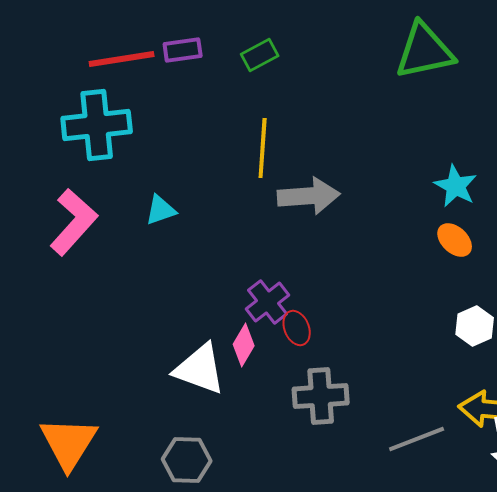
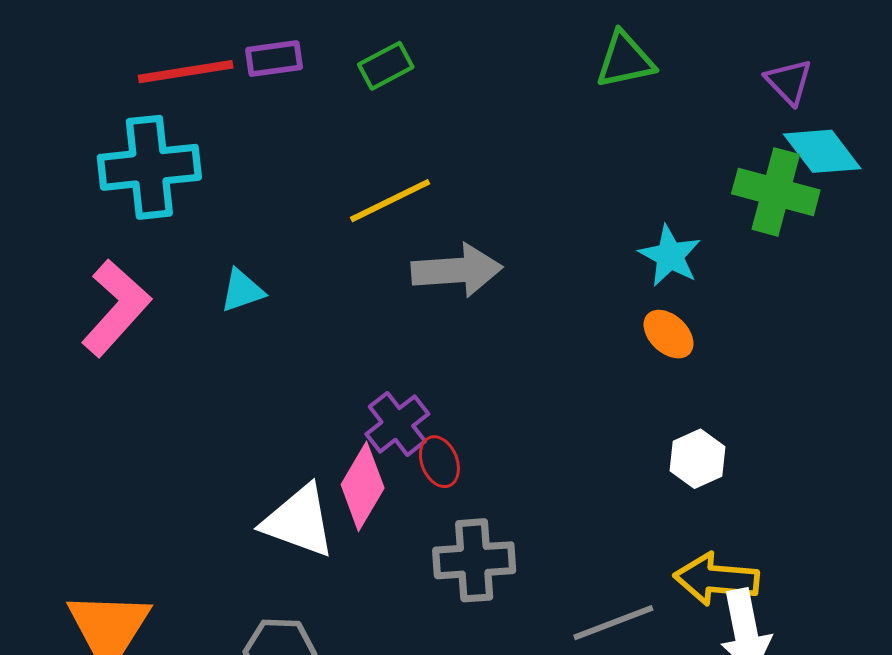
green triangle: (425, 51) -> (625, 60), size x0.7
yellow line: (263, 148) -> (390, 201), turned 60
pink diamond: (244, 345) -> (363, 486), size x1.4

